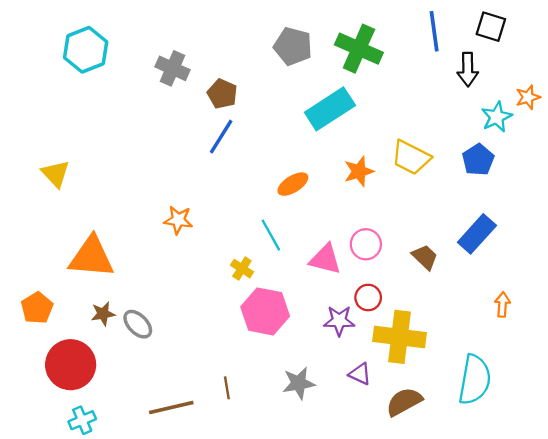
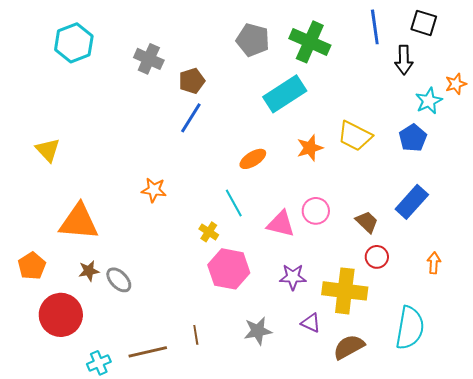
brown pentagon: (222, 94) -> (192, 81), turned 30
red circle: (368, 298) -> (377, 257), moved
cyan cross: (82, 420) -> (99, 363), moved

